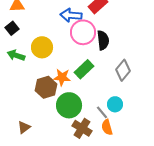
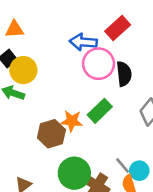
yellow circle: (42, 47) -> (23, 70), moved
cyan circle: (115, 104) -> (139, 171), moved
green circle: (69, 105) -> (74, 173), moved

